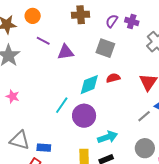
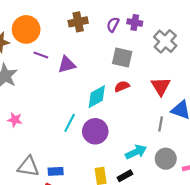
orange circle: (33, 16) -> (26, 29), size x1.6
gray square: (105, 48) -> (122, 58), moved
gray line: (144, 116) -> (161, 124), turned -32
cyan arrow: (108, 137) -> (136, 152), moved

